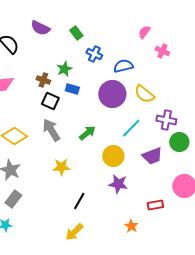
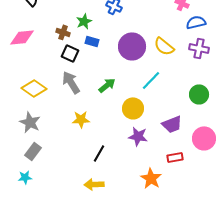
blue semicircle: (123, 66) -> (196, 22), moved
purple cross: (166, 120) -> (199, 48), moved
purple trapezoid: (152, 156) -> (172, 124), moved
orange star: (131, 226) -> (151, 178), size x1.5
yellow arrow: (74, 232) -> (94, 184), turned 42

